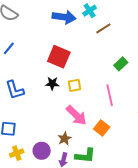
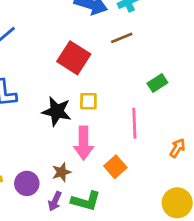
brown line: (103, 28) -> (122, 38), moved
black star: (52, 83) -> (57, 111), moved, size x1.5
pink arrow: (76, 115) -> (84, 143), turned 35

